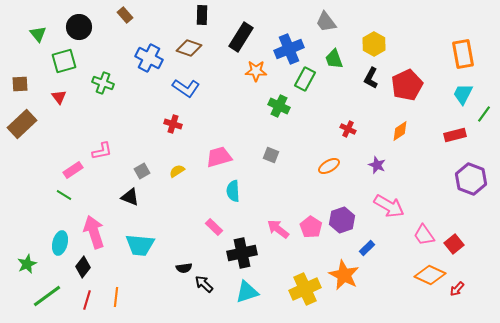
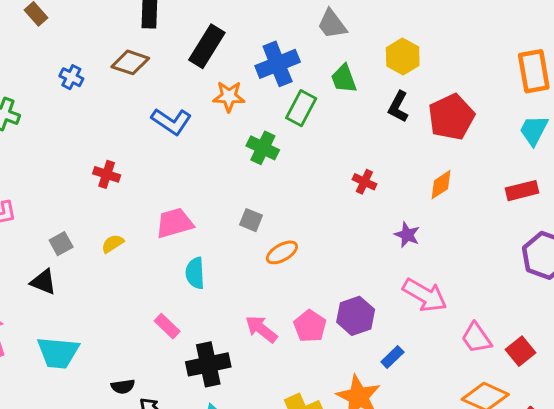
blue cross: (149, 58) -> (71, 77), size x0.6
blue L-shape: (186, 88) -> (171, 121), moved
orange ellipse: (329, 166) -> (282, 252), moved

